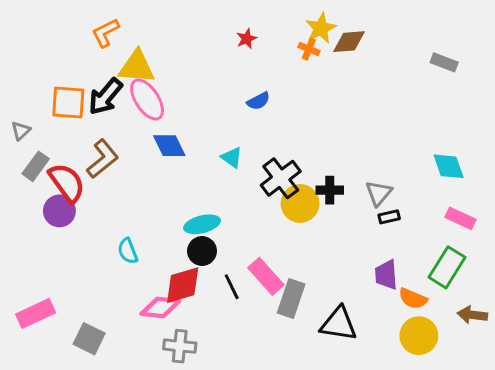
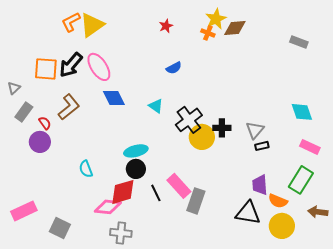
yellow triangle: (137, 67) -> (92, 25), moved, turned -40
red semicircle: (67, 183) -> (45, 123), size x0.5
black triangle: (339, 324) -> (248, 213), moved

